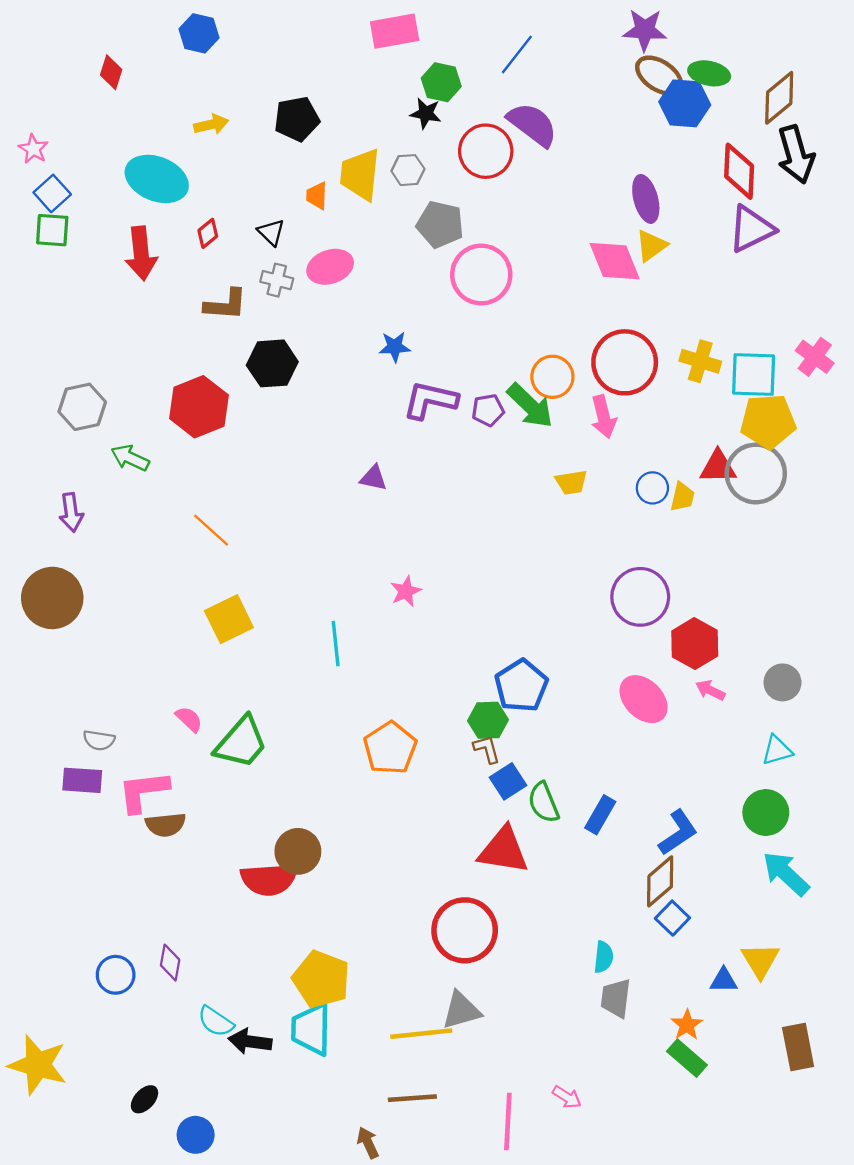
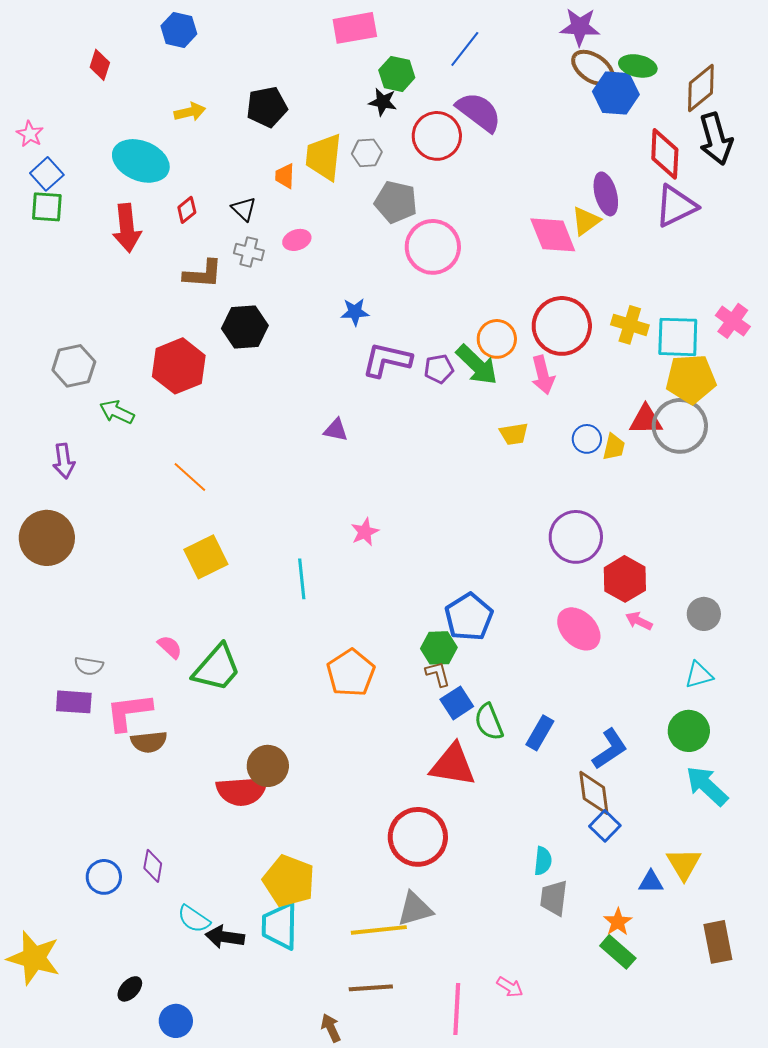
purple ellipse: (646, 199) -> (606, 194), moved
pink ellipse: (330, 267) -> (297, 240), size x0.7
brown diamond: (660, 881) -> (594, 793), turned -57

